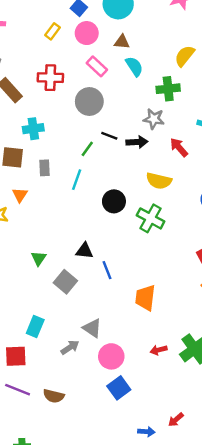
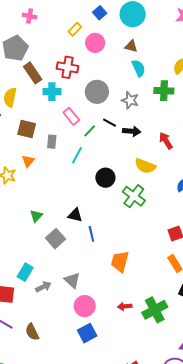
pink circle: (87, 33) -> (95, 43), moved
pink rectangle: (97, 66) -> (71, 116), moved
gray star: (154, 119) -> (130, 100), moved
cyan cross: (33, 129) -> (52, 92), moved
gray arrow: (70, 347) -> (43, 287), moved
brown semicircle: (54, 396) -> (32, 332), turned 42

